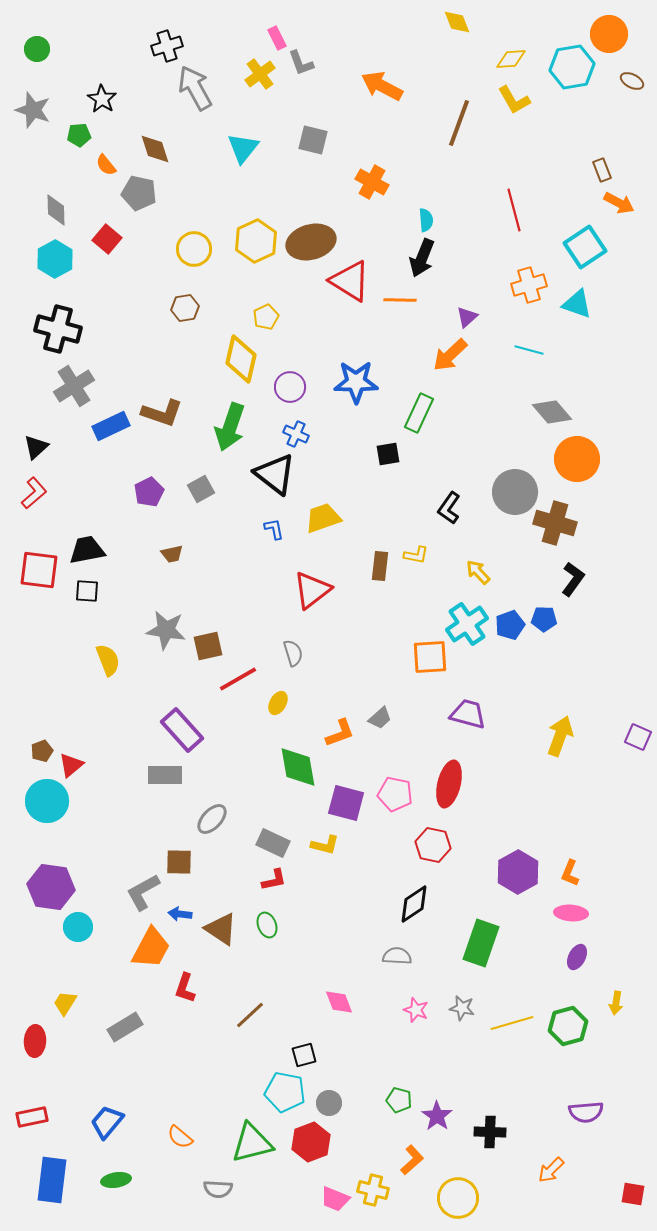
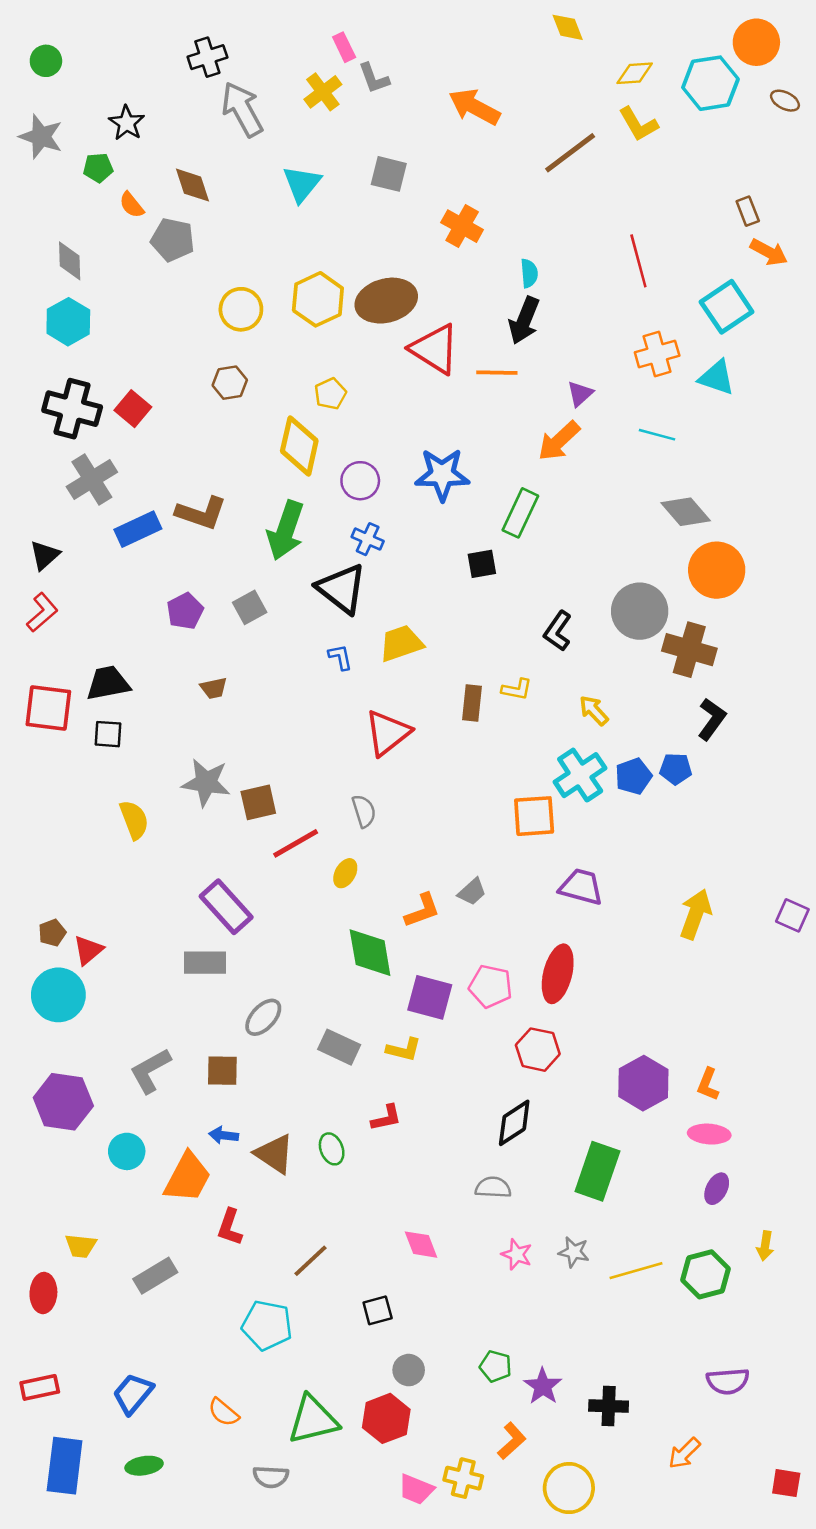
brown line: (459, 123) -> (570, 153), turned 33
red square: (107, 239) -> (133, 409), moved
red L-shape: (274, 880) -> (386, 1118), moved
gray L-shape: (143, 892) -> (150, 1071), moved
cyan circle: (78, 927) -> (127, 1151), moved
yellow trapezoid: (65, 1003) -> (81, 1246), turned -116
cyan pentagon: (285, 1092) -> (267, 1325), moved

